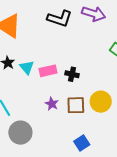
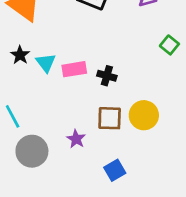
purple star: (52, 104) -> (76, 139), moved

